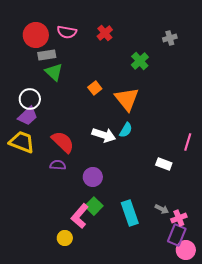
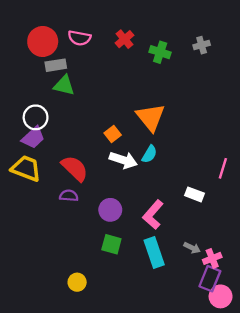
green cross: (140, 61) -> (160, 52), moved, turned -30
green triangle: (54, 72) -> (64, 85), turned -30
orange square: (95, 88) -> (113, 134), moved
green square: (94, 206) -> (111, 244), turned -30
pink L-shape: (80, 216) -> (153, 215), moved

